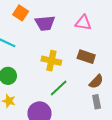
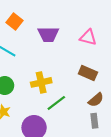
orange square: (21, 13) -> (15, 22), moved
yellow cross: (51, 61) -> (41, 82), moved, turned -30

